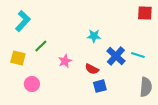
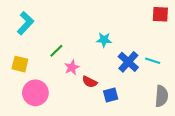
green line: (41, 46) -> (56, 51), moved
red semicircle: (92, 69) -> (90, 82), moved
pink circle: (32, 84) -> (35, 93), size x1.5

